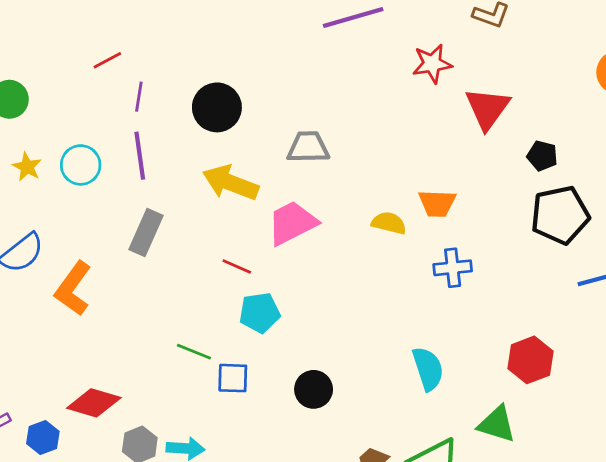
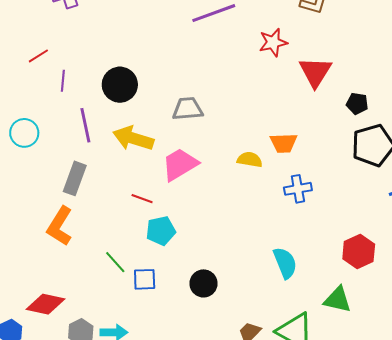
purple line: (140, 156) -> (85, 125), moved
orange L-shape: (73, 288) -> (60, 226), moved
green line: (194, 352) -> (115, 262), turned 30

